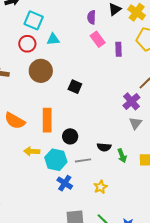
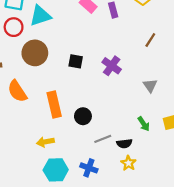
cyan triangle: (53, 39) -> (40, 16), size x1.5
purple cross: (131, 101) -> (112, 66), moved
orange semicircle: (15, 121) -> (17, 91), moved, turned 40
black semicircle: (104, 147) -> (124, 143), moved
cyan hexagon: (56, 160) -> (56, 170), moved

